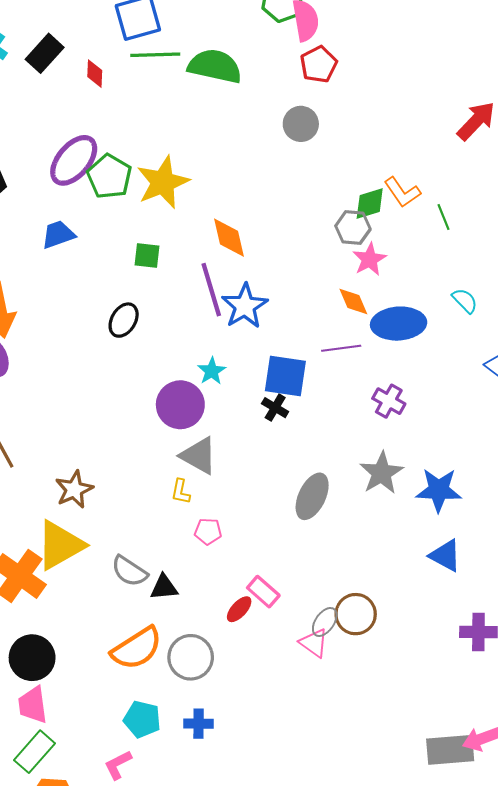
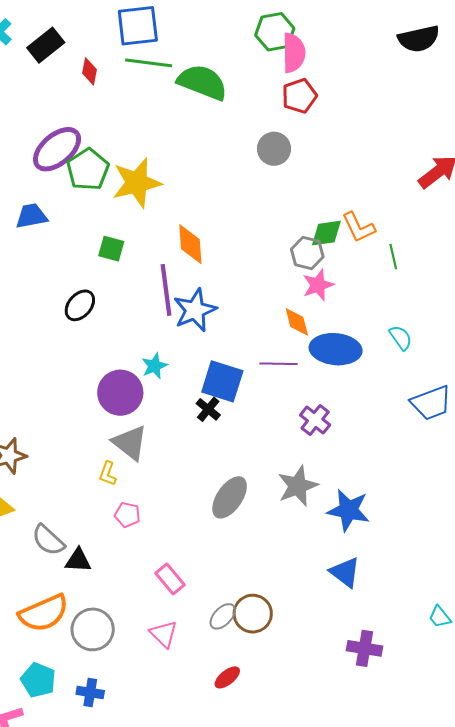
red ellipse: (239, 609) -> (227, 677), moved
pink triangle: (314, 643) -> (164, 634), moved

